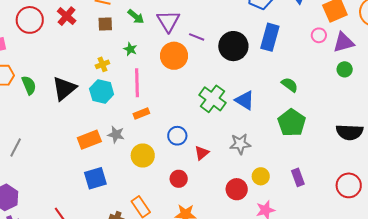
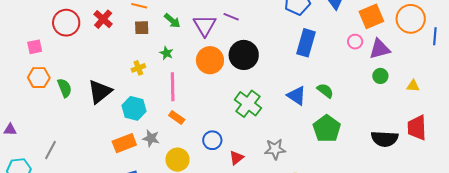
purple line: (197, 37) -> (231, 17), moved
black circle: (233, 46) -> (244, 55), moved
cyan hexagon: (102, 92) -> (134, 108), moved
blue triangle: (245, 100) -> (297, 96), moved
orange rectangle: (141, 113) -> (177, 118), turned 56

